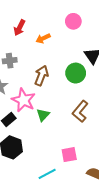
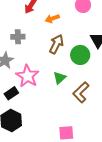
brown arrow: (41, 76) -> (56, 44), moved
green triangle: (43, 115) -> (59, 78), moved

